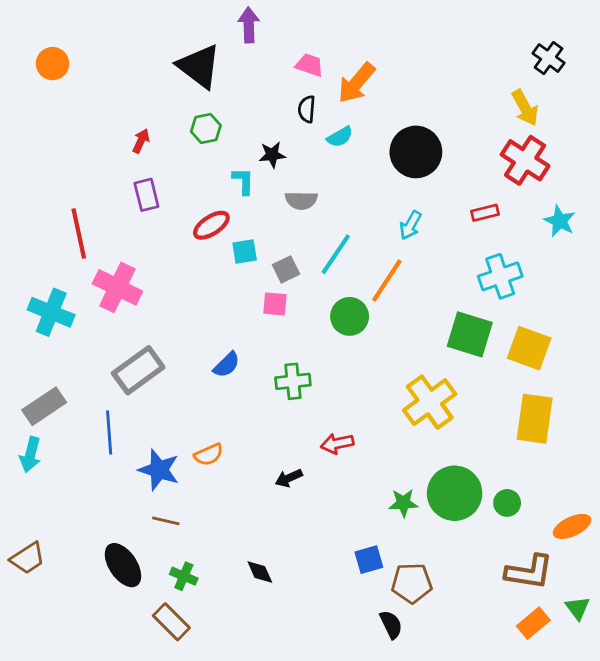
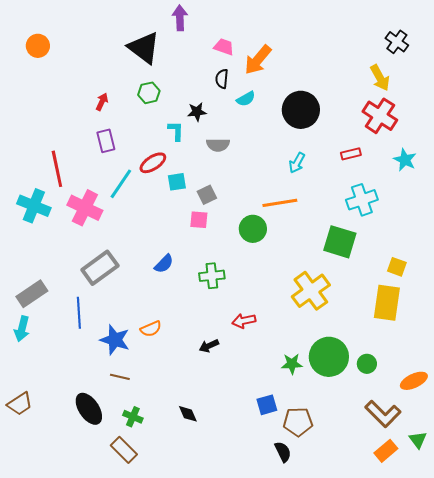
cyan line: (336, 254) -> (121, 184), moved
orange line: (387, 280) -> (280, 203), turned 48
cyan cross: (51, 312) -> (34, 206), moved
yellow square: (529, 348) -> (397, 267), moved, size x0.6
brown L-shape: (529, 572) -> (383, 414), turned 36

